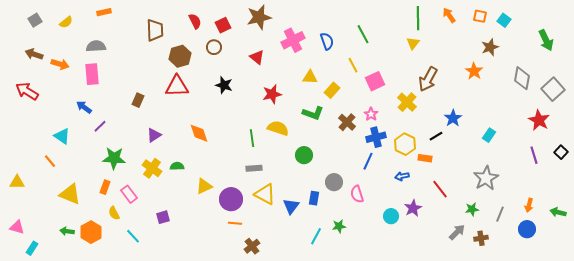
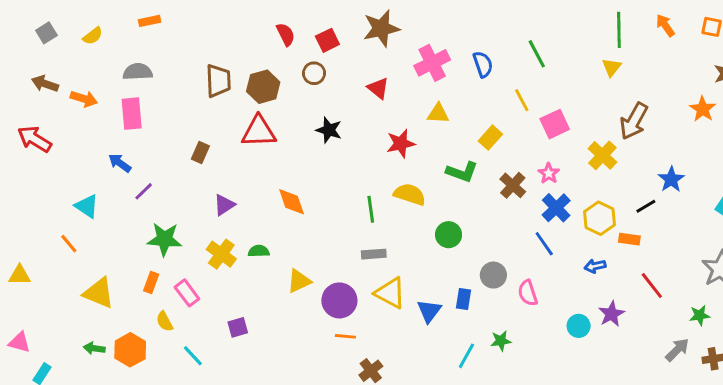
brown trapezoid: (155, 30) -> (218, 81), moved
yellow triangle: (310, 77) -> (438, 114), moved
blue cross: (376, 137) -> (556, 208), turned -30
blue line: (368, 161) -> (544, 244), turned -60

